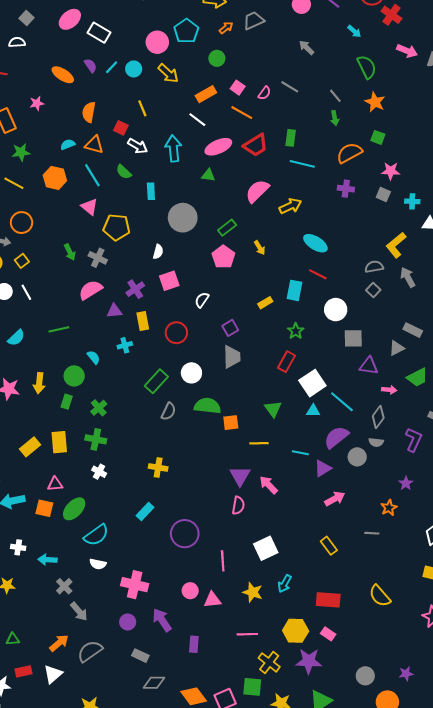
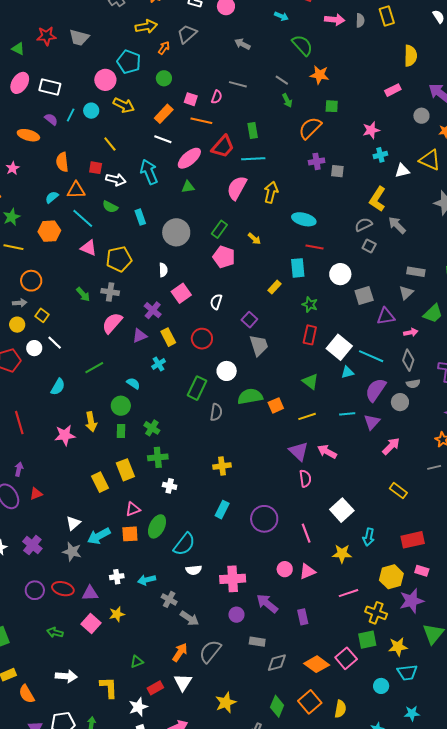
cyan line: (302, 164) -> (253, 159), moved
pink star: (391, 171) -> (371, 130), moved
gray square: (383, 194) -> (337, 171), moved
yellow arrow: (290, 206) -> (271, 192), turned -35
yellow rectangle: (30, 447) -> (100, 482), turned -60

